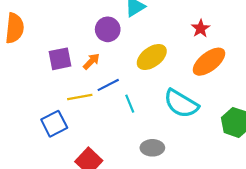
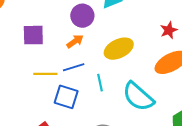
orange arrow: (91, 61) -> (75, 41), moved
cyan line: (130, 104) -> (100, 83), moved
blue square: (54, 124) -> (66, 97), moved, turned 35

